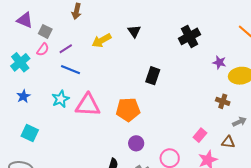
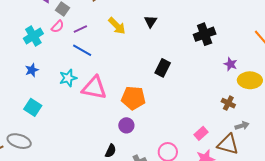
yellow arrow: (102, 40) -> (117, 26), turned -114
brown triangle: (228, 142) -> (228, 144), size x1.6
purple circle: (136, 143) -> (126, 125), moved

